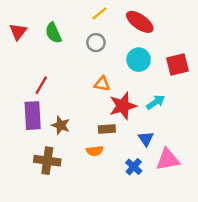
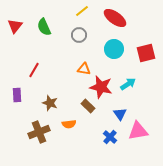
red star: (123, 106) -> (101, 87), turned 30
purple rectangle: (33, 116) -> (17, 95), moved, size x0.6
brown rectangle: (107, 129) -> (88, 106), turned 48
orange semicircle: (95, 151) -> (69, 124), moved
brown cross: (47, 161) -> (39, 132), turned -30

